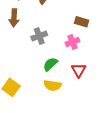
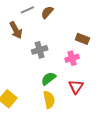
brown arrow: (14, 18) -> (16, 30), turned -36
yellow semicircle: (52, 85) -> (49, 100), turned -114

